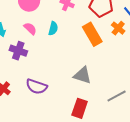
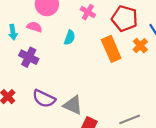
pink semicircle: (30, 29) -> (34, 27), moved, turned -32
gray triangle: (82, 75) -> (73, 105), moved

